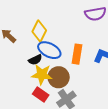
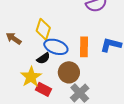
yellow star: (42, 74) -> (31, 77), moved, turned -30
red rectangle: (41, 94) -> (43, 89), moved

